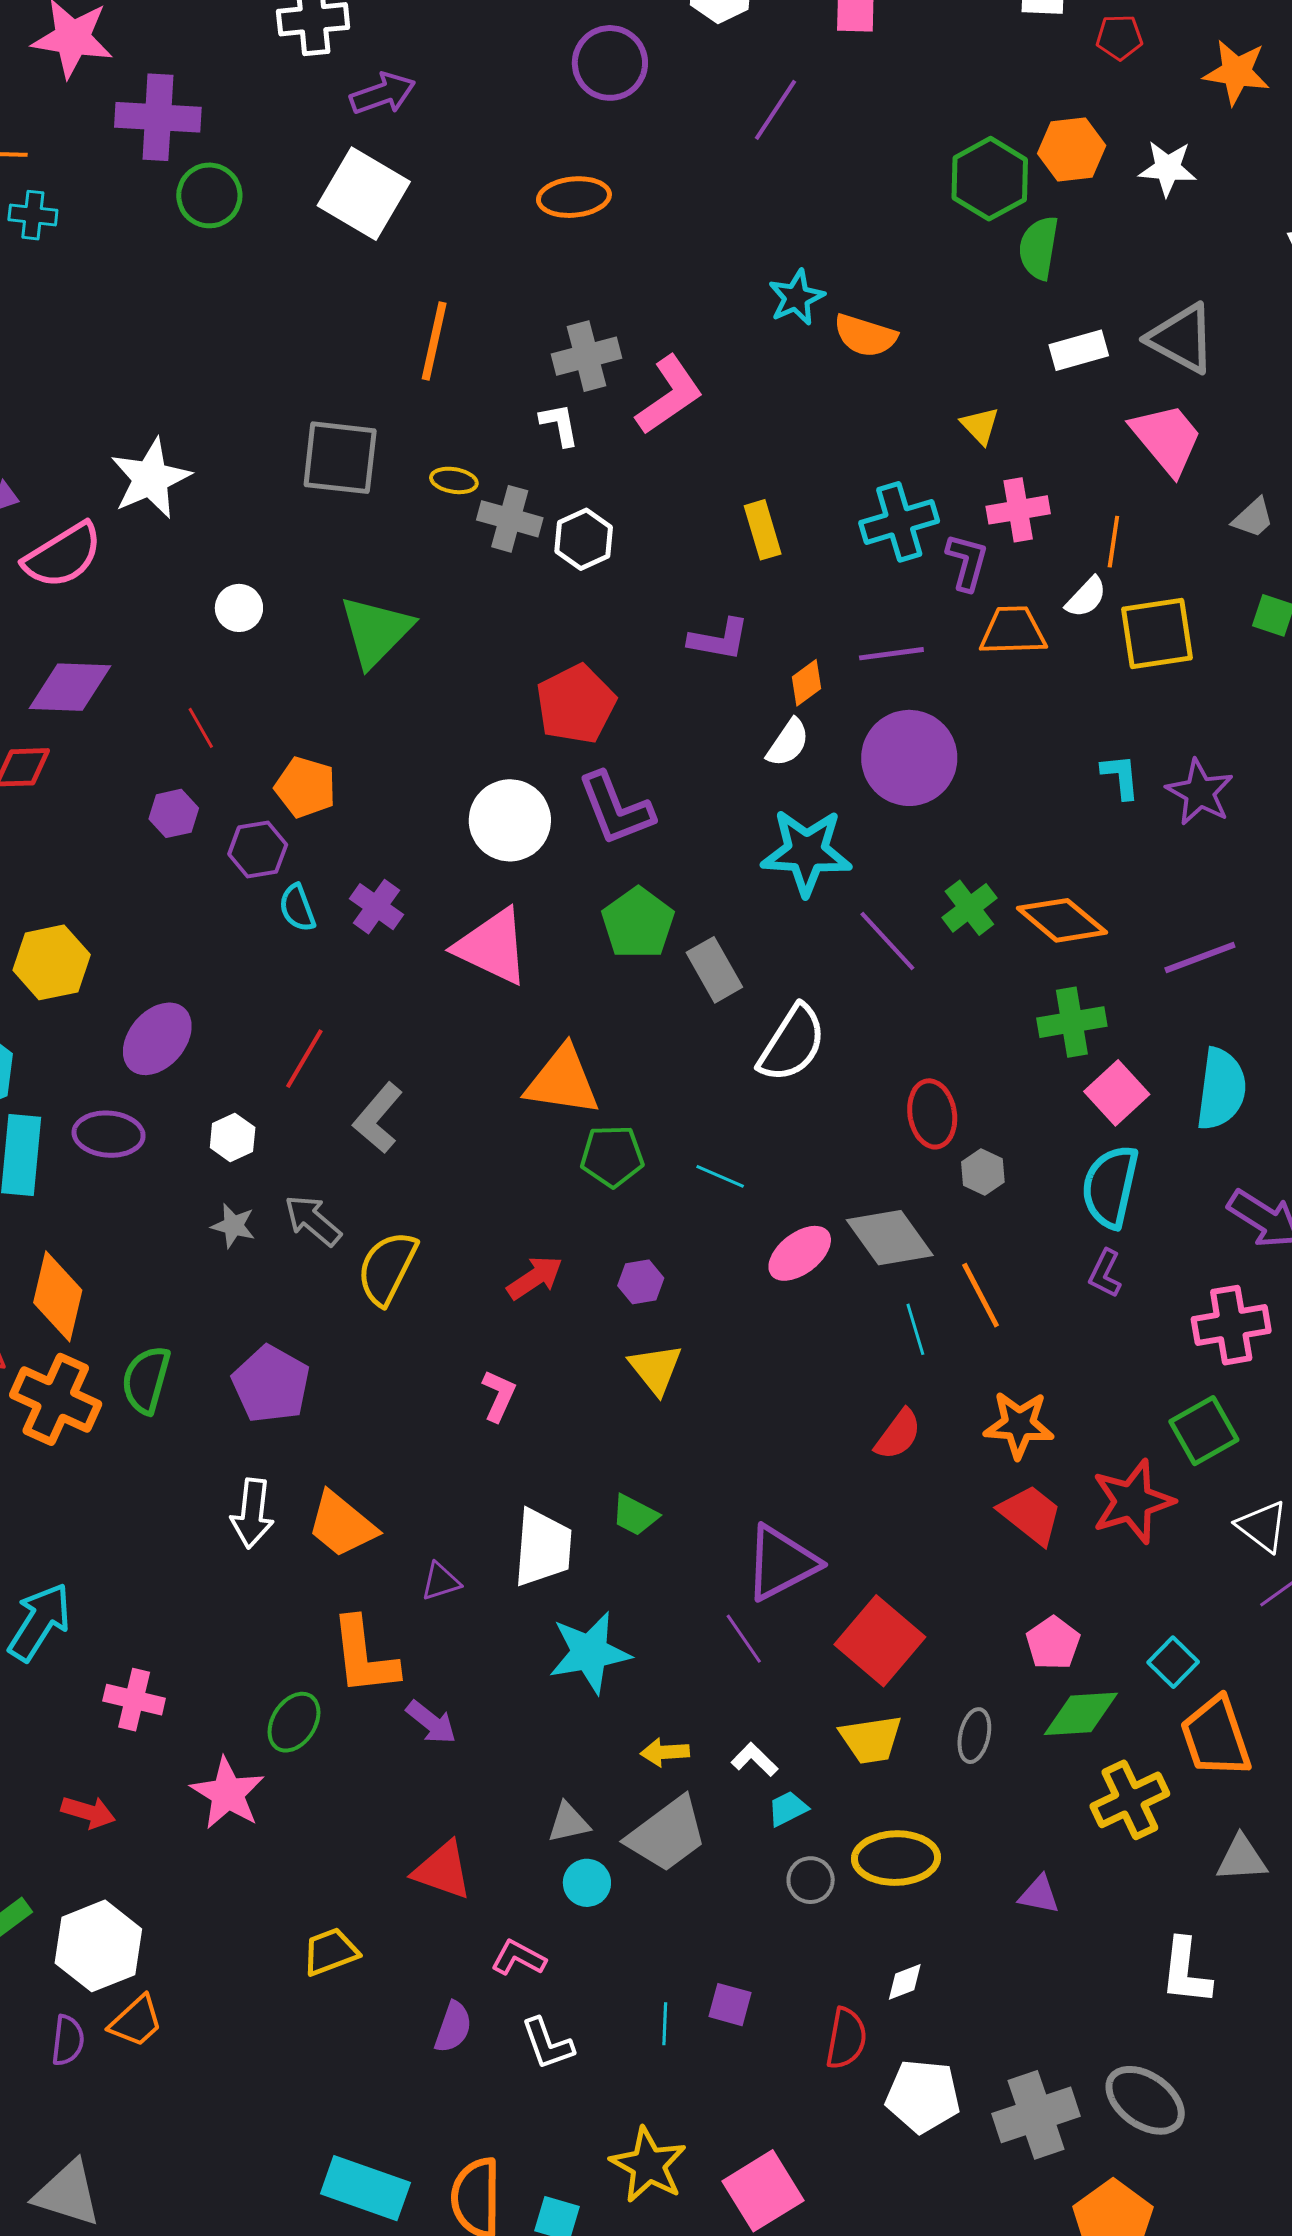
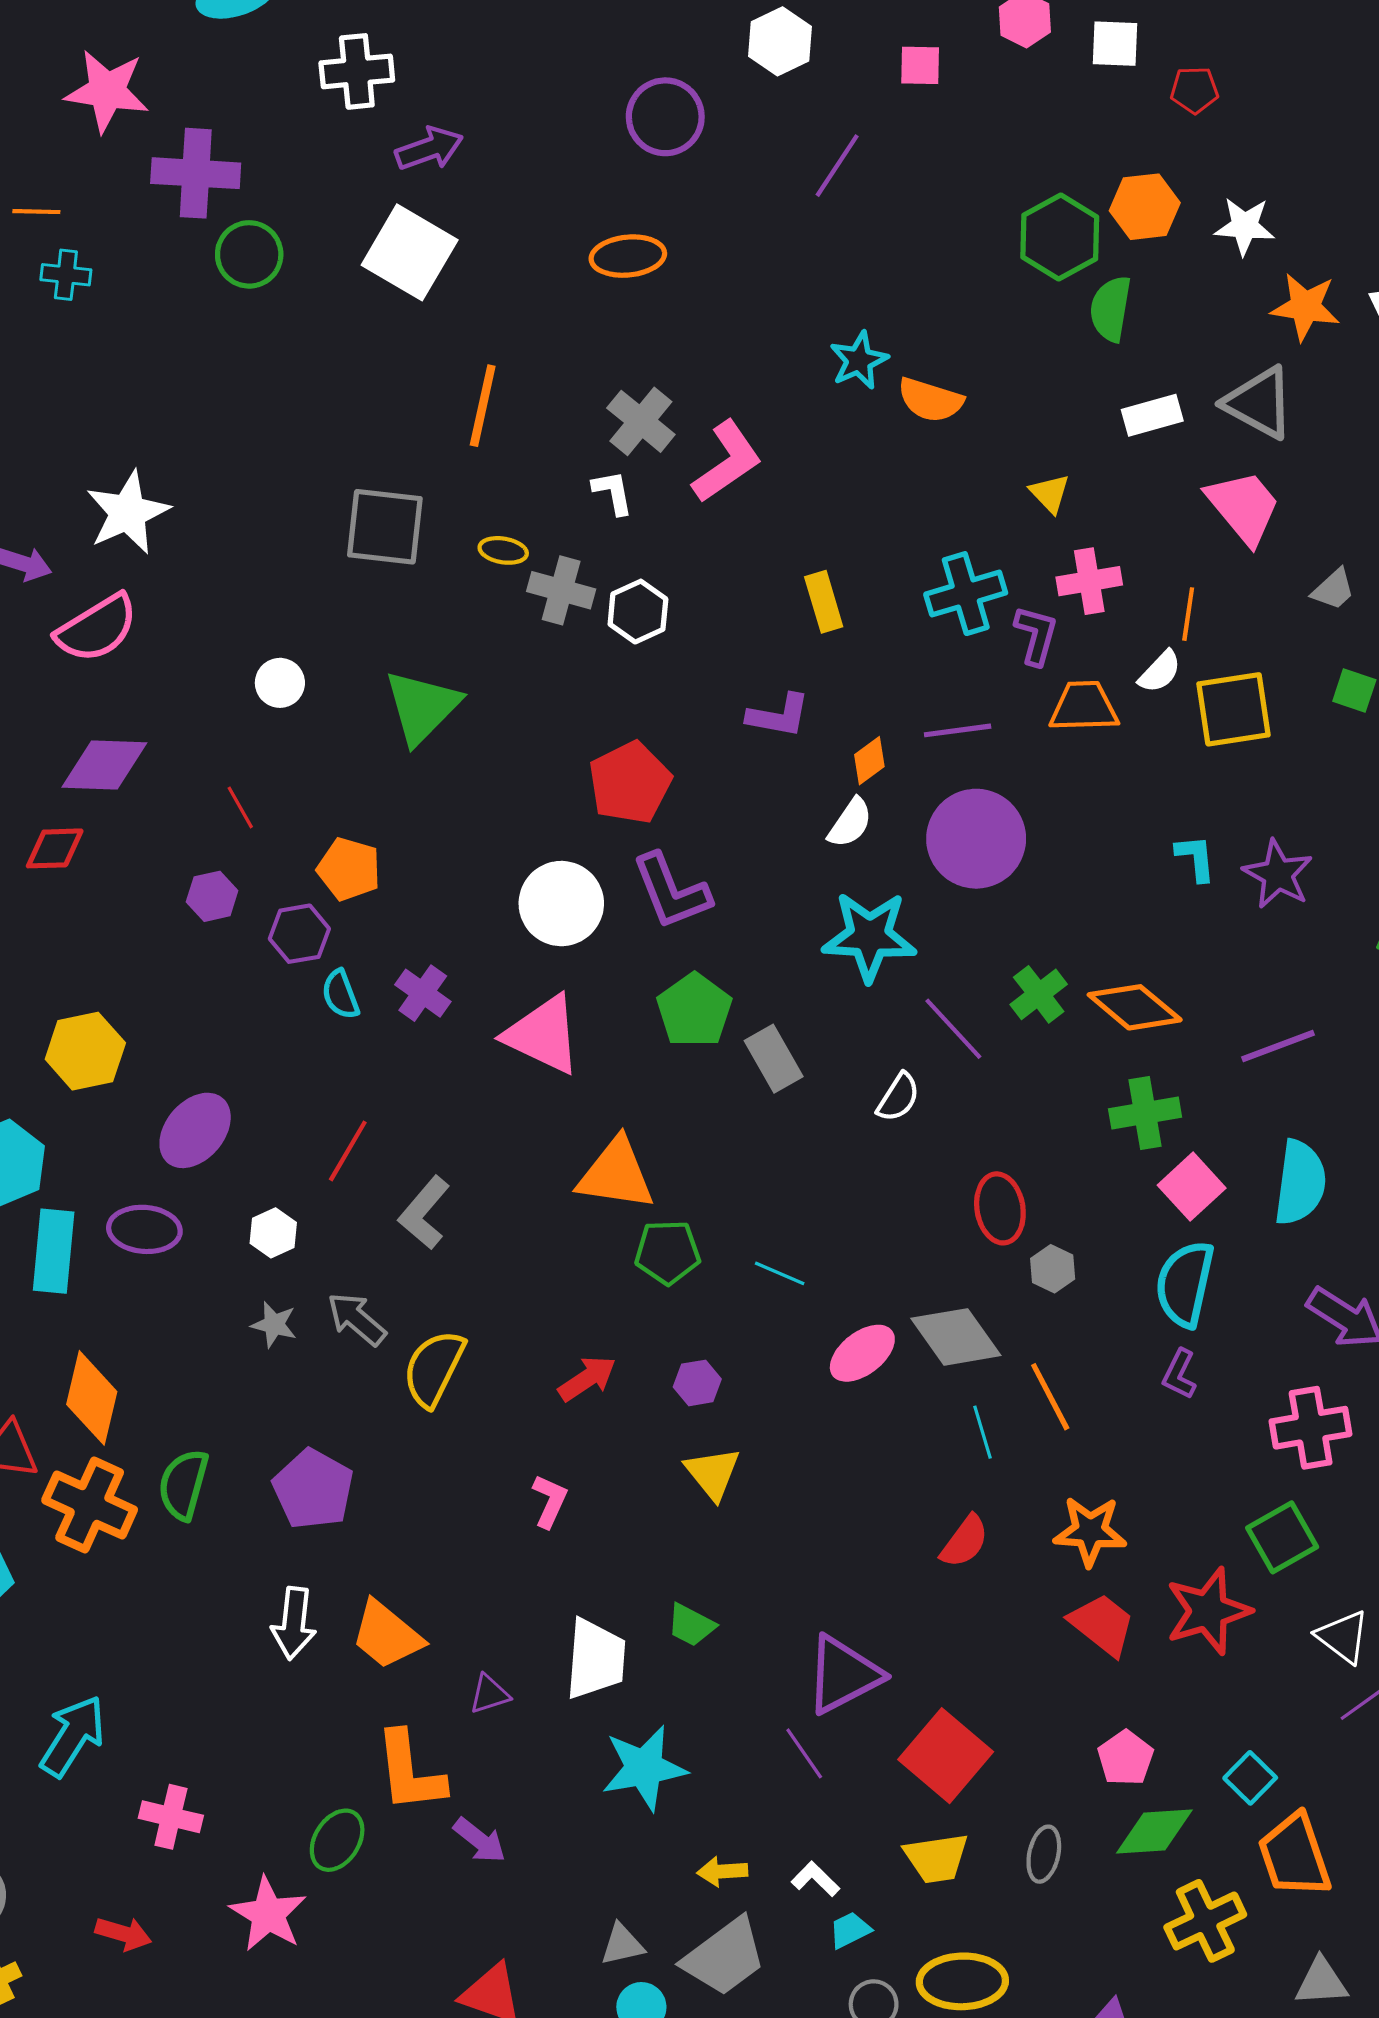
orange star: (1237, 72) -> (1305, 307), moved
gray cross: (587, 356) -> (641, 421), turned -36
white star: (150, 478) -> (128, 513), moved
white semicircle: (792, 1044) -> (898, 1097), moved, size x0.6

